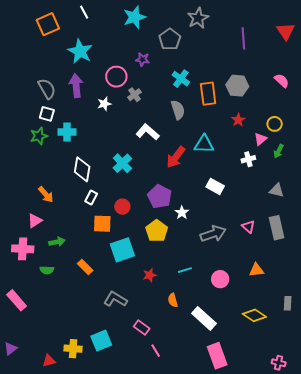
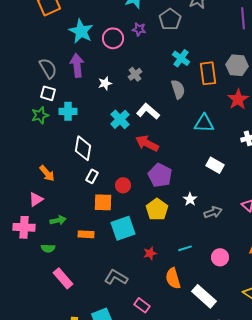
purple star: (143, 59) -> (139, 29), moved
pink circle: (116, 77) -> (113, 38), moved
red star: (238, 120) -> (238, 99), size x1.5
red arrow: (176, 157) -> (147, 143), moved, turned 80
cyan cross: (122, 163) -> (120, 119), moved
white star: (182, 213) -> (190, 199), moved
gray arrow: (213, 234) -> (213, 212), size x0.7
orange rectangle: (85, 267) -> (86, 234), moved, turned -42
pink rectangle: (17, 300) -> (63, 278), moved
orange semicircle: (173, 300) -> (173, 278), size x1.5

